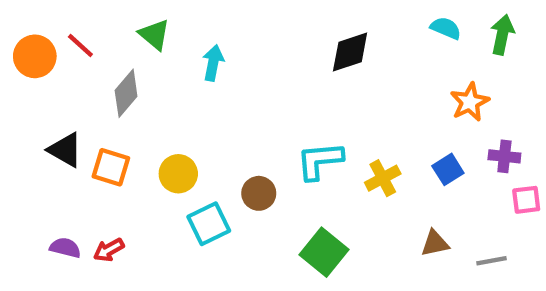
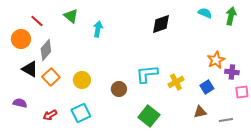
orange circle: (35, 56) -> (21, 39), moved
gray diamond: (126, 93) -> (46, 50), moved
orange star: (470, 102) -> (216, 60), moved
orange square: (111, 167) -> (51, 77), turned 30
blue square: (448, 169) -> (207, 87), moved
cyan square: (209, 224) -> (81, 113), moved
purple semicircle: (65, 248) -> (20, 103), moved

